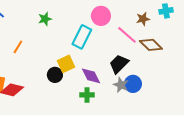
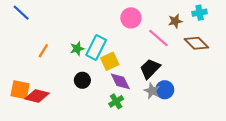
green star: (45, 19) -> (77, 49), moved
cyan rectangle: (82, 37) -> (96, 48), moved
brown diamond: (151, 45) -> (196, 43), moved
yellow square: (66, 64) -> (110, 61), moved
green cross: (87, 95) -> (116, 101), turned -32

